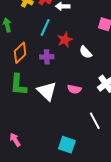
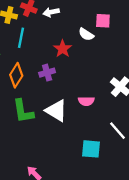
cyan line: (45, 27) -> (21, 38), moved
white semicircle: (86, 52) -> (86, 34), moved
cyan square: (67, 145) -> (91, 149), moved

